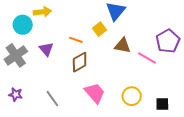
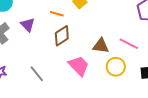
brown triangle: (123, 46) -> (101, 46), moved
pink line: (147, 58) -> (129, 44), moved

